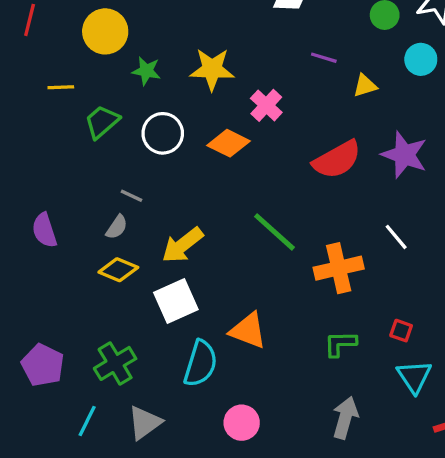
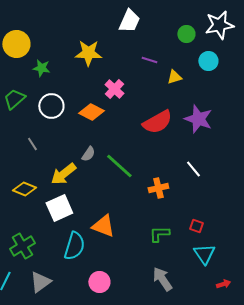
yellow star: (212, 69) -> (88, 53), moved
gray line: (131, 196) -> (32, 144), turned 32
gray semicircle: (117, 227) -> (88, 154), moved
orange cross: (339, 268) -> (158, 188), size x0.7
gray arrow: (345, 418) -> (162, 279), turned -50

